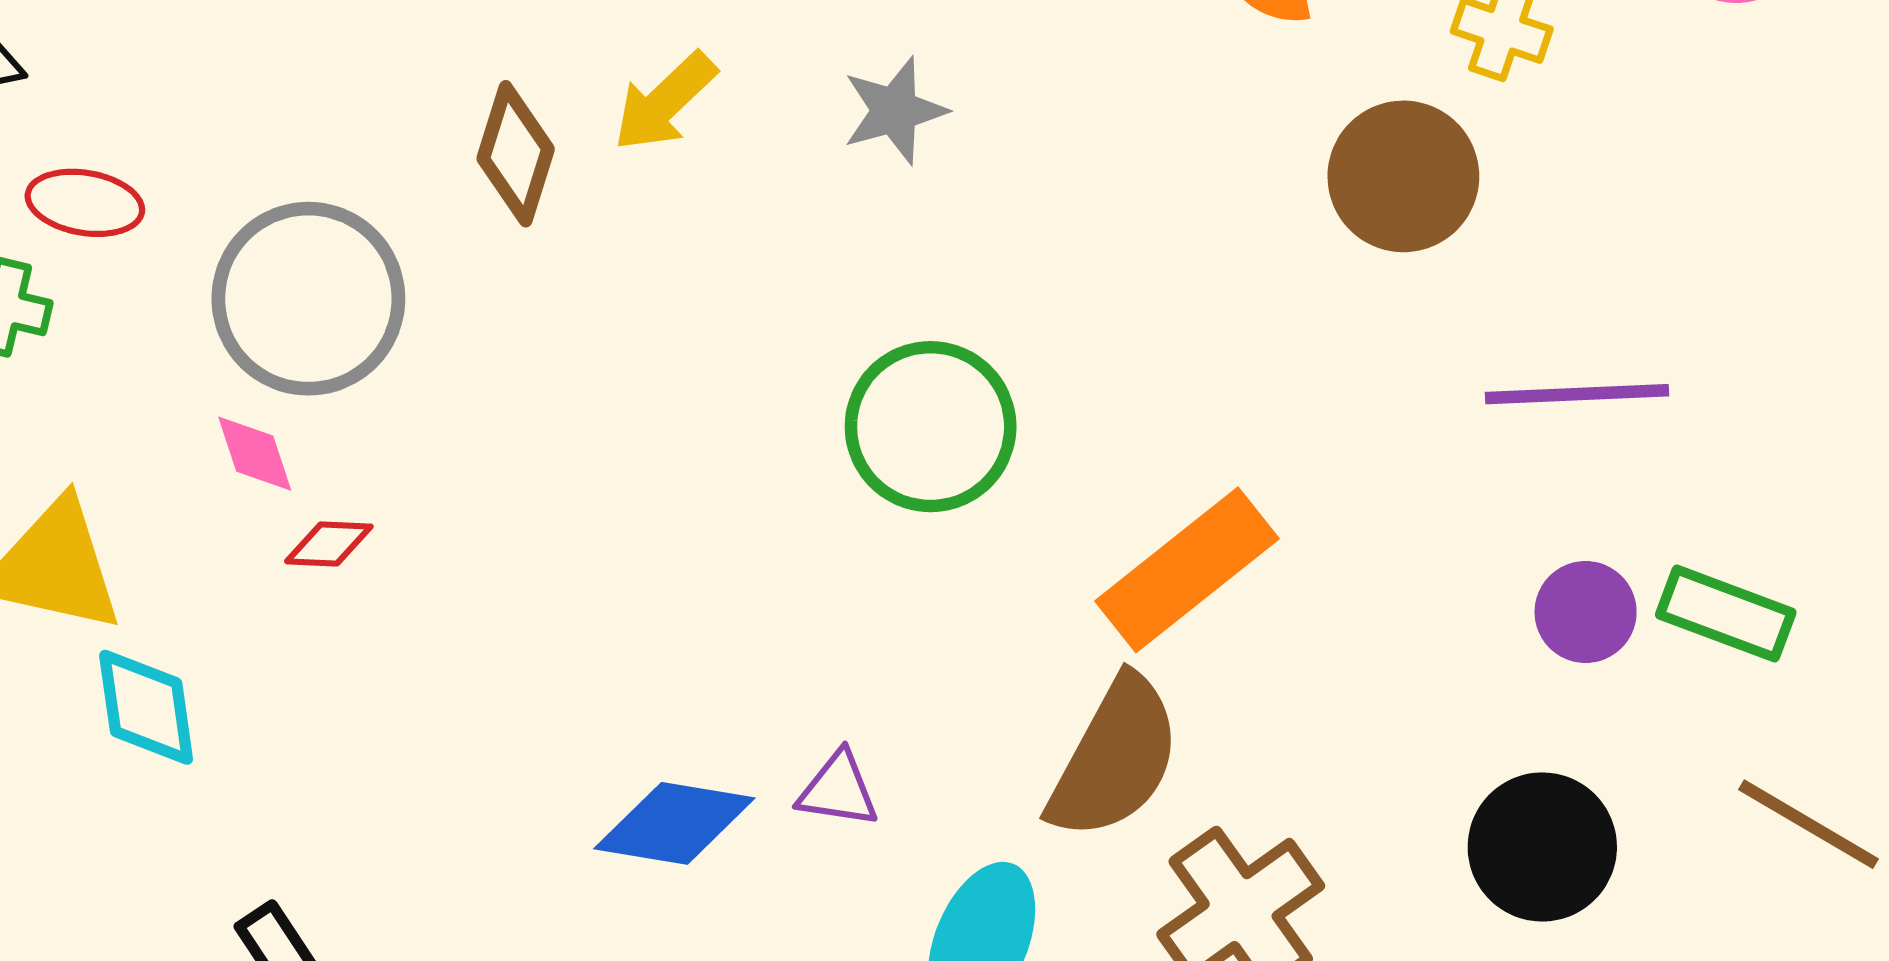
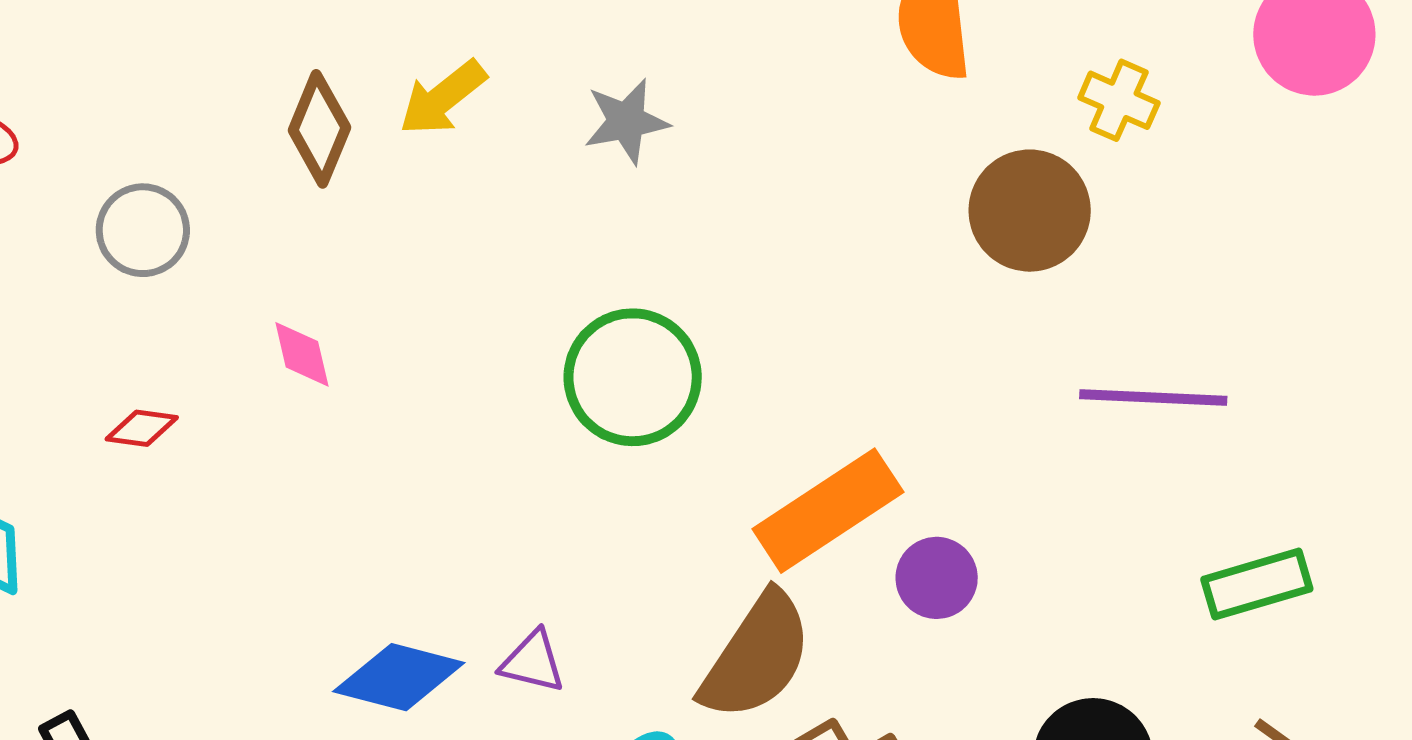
gray circle: (308, 299) -> (143, 230), size x0.6
pink diamond: (255, 454) -> (302, 354), moved
purple circle: (1586, 612) -> (937, 578), moved
green rectangle: (1726, 614) -> (1257, 584), turned -42

